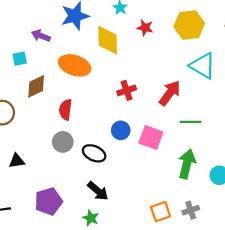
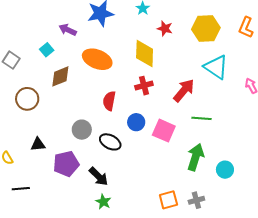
yellow diamond: (108, 40) -> (145, 54), moved
cyan square: (20, 59) -> (47, 50), turned -32
red semicircle: (66, 110) -> (109, 101), moved
black arrow: (98, 191) -> (99, 176), moved
purple pentagon: (49, 201) -> (66, 164), moved

